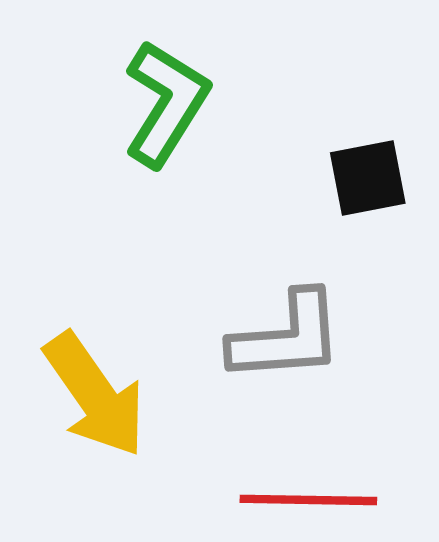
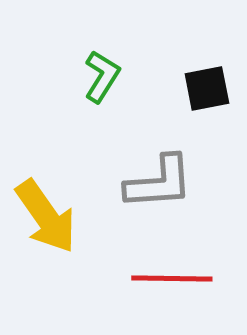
green L-shape: (166, 103) -> (102, 76), moved, size x0.7

